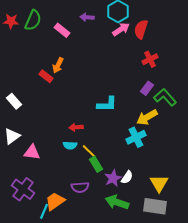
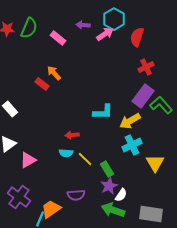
pink arrow: (121, 29) -> (105, 34), moved
orange arrow: (58, 65) -> (54, 73), turned 112
purple rectangle: (147, 88) -> (143, 96), size x1.6
yellow arrow: (147, 117) -> (130, 121), moved
pink triangle: (32, 152) -> (28, 160), turned -36
green rectangle: (96, 164) -> (107, 169), moved
white semicircle: (127, 177) -> (121, 195), moved
yellow triangle: (159, 183) -> (155, 163), moved

